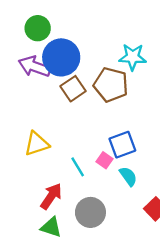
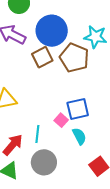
blue circle: (61, 57) -> (52, 31), moved
cyan line: (78, 167) -> (37, 134), moved, turned 30

